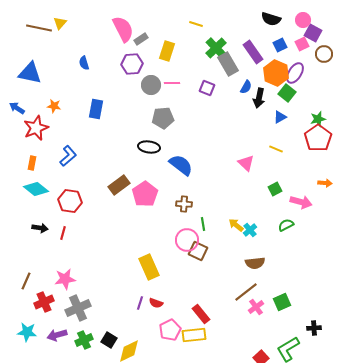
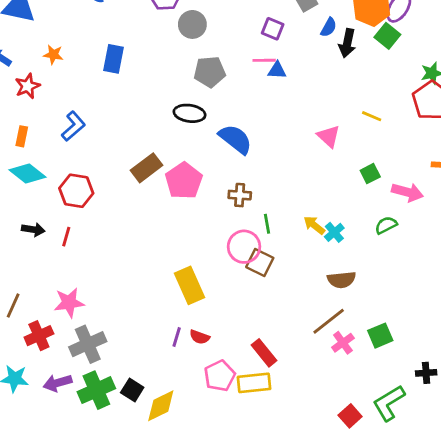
pink line: (172, 83) -> (264, 60), moved
blue triangle: (280, 117) -> (277, 70), moved, turned 32
red star: (36, 128) -> (27, 86), size x0.7
green cross: (84, 340) -> (96, 390), size x1.4

